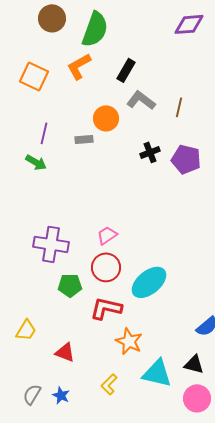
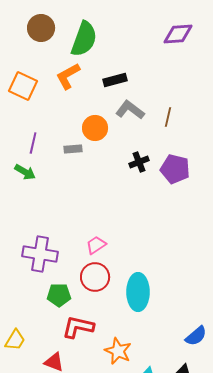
black rectangle: (126, 70) -> (115, 80), turned 45
cyan ellipse: (149, 282) -> (138, 292), turned -51
red L-shape: (106, 308) -> (78, 327), moved

